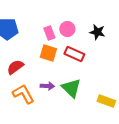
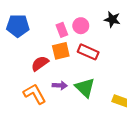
black star: (97, 32) -> (112, 19), moved
orange square: (48, 53) -> (61, 51), turned -30
red semicircle: (15, 67) -> (40, 63), moved

